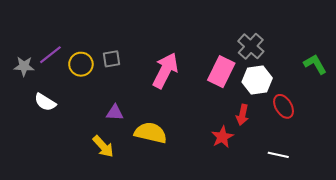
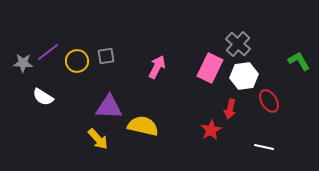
pink arrow: (165, 70) -> (157, 67), size x0.7
purple triangle: (115, 113) -> (109, 107), size x1.6

